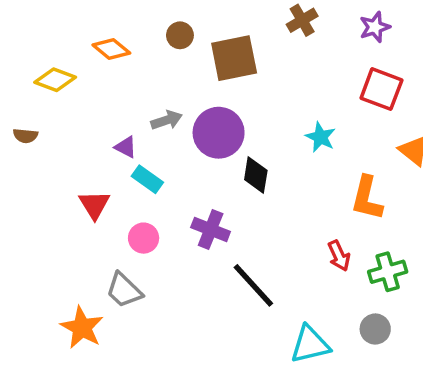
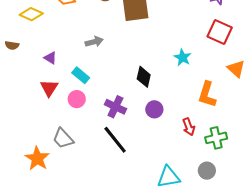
purple circle: (219, 133) -> (154, 109), moved, size x0.6
purple triangle: (126, 147) -> (50, 58), moved
pink circle: (144, 238) -> (77, 99), moved
black line: (253, 285) -> (115, 140), moved

